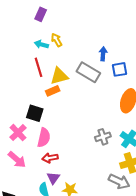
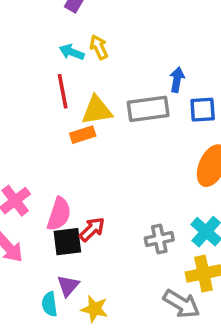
gray rectangle: (88, 72) -> (148, 109), turned -45
black square: (35, 113) -> (67, 242), moved, turned -30
gray cross: (103, 137) -> (159, 239), moved
red arrow: (50, 158) -> (92, 229), moved, turned 140

